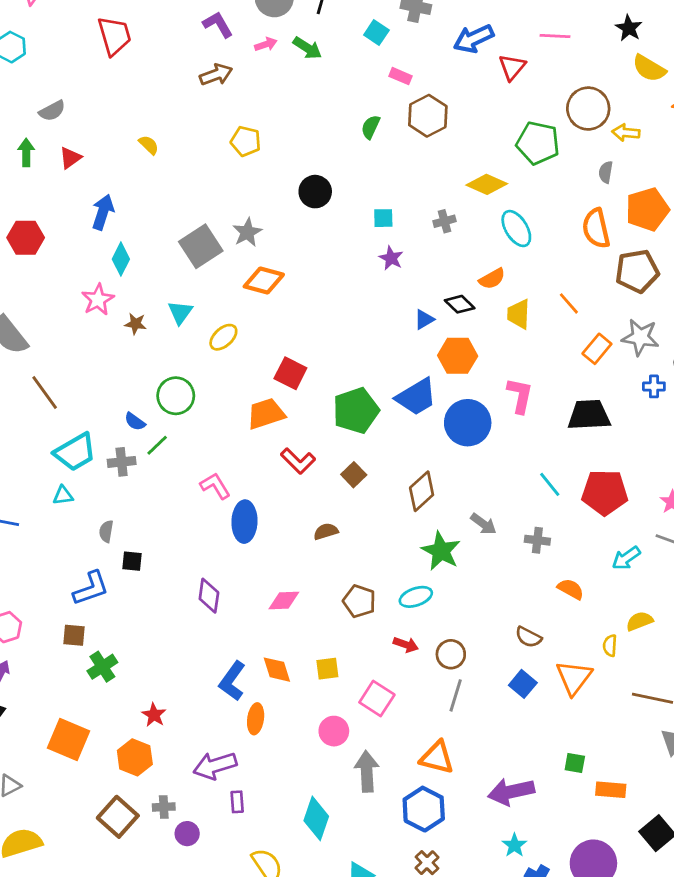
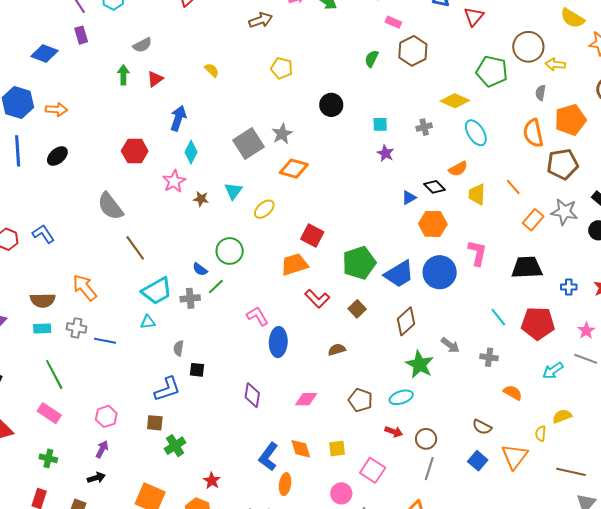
red hexagon: (26, 238) -> (135, 151), moved
blue cross: (654, 386) -> (569, 287), moved
blue trapezoid: (416, 397) -> (399, 274), moved

